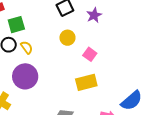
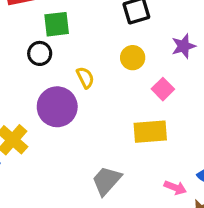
purple star: (94, 15) -> (183, 46), moved
yellow semicircle: (27, 47) -> (85, 78), moved

